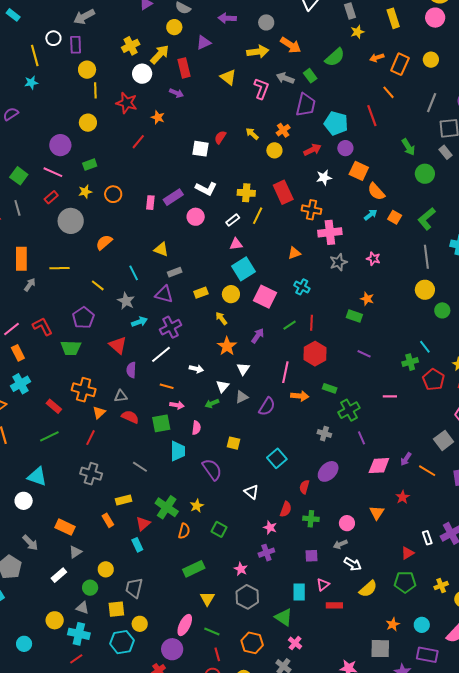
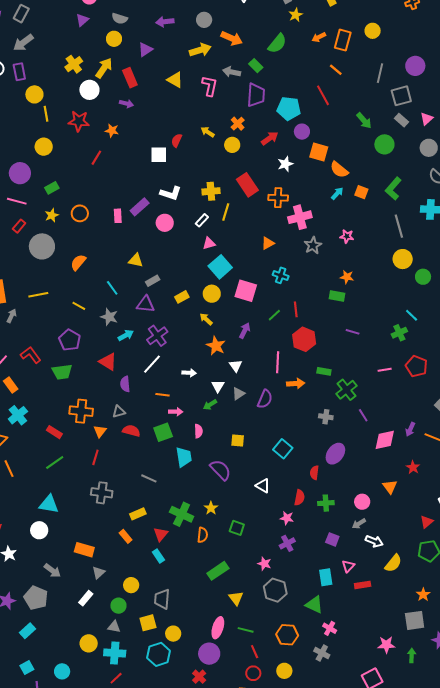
red pentagon: (433, 380) -> (416, 366), moved
purple square: (312, 556) -> (332, 539), turned 32

